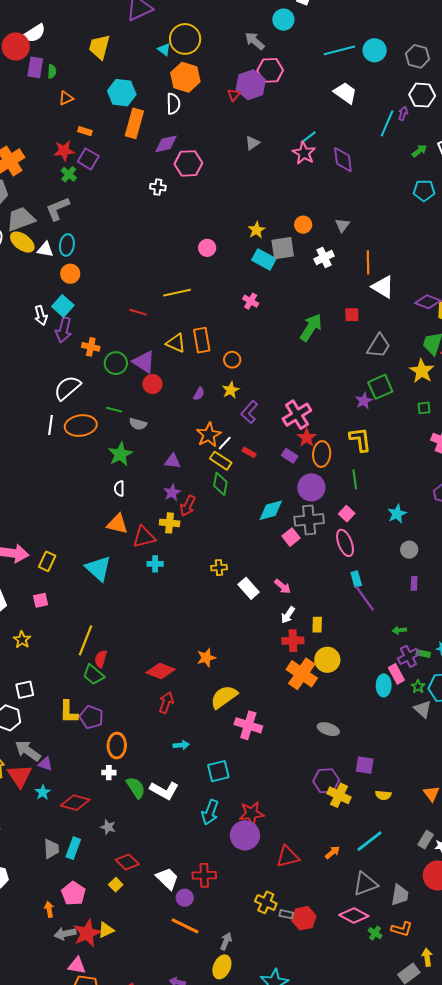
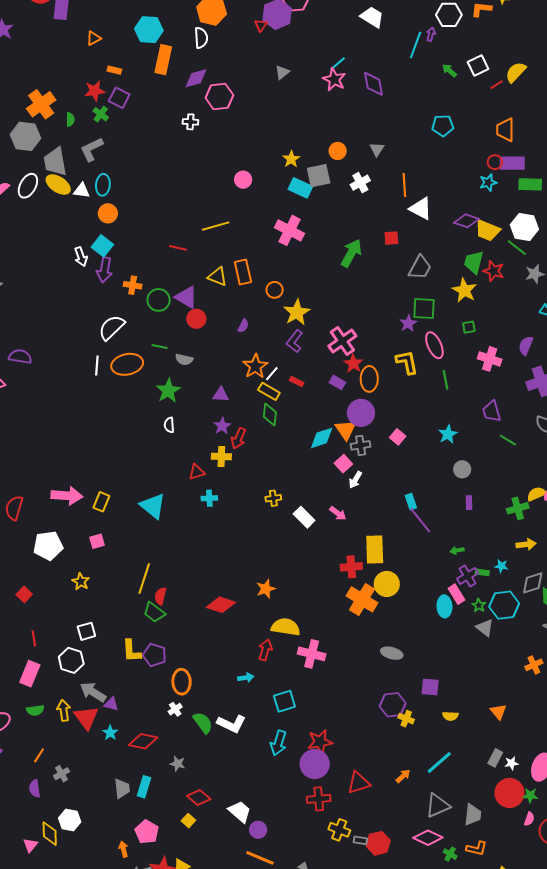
green semicircle: (52, 72) -> (70, 119), moved
green arrow: (419, 151) -> (449, 71), turned -98
cyan pentagon: (424, 191) -> (443, 126), moved
gray trapezoid: (21, 219) -> (55, 162), turned -76
pink cross: (251, 301) -> (290, 230), size x1.8
green square: (380, 387) -> (424, 308), turned 30
yellow star: (231, 390) -> (297, 312), moved, size x1.5
green line: (355, 479) -> (446, 380), moved
gray cross: (309, 520) -> (361, 445), size x0.7
orange triangle: (117, 524) -> (346, 430), moved, turned 45
red triangle: (144, 537) -> (197, 472), size x0.7
pink ellipse: (345, 543) -> (434, 345), moved
white arrow: (288, 615) -> (355, 480), moved
yellow rectangle: (317, 625) -> (375, 550), size x1.8
yellow semicircle: (224, 697) -> (286, 627), turned 48
red arrow: (166, 703) -> (265, 650), moved
white cross: (109, 773) -> (175, 709), turned -32
yellow cross: (339, 795) -> (406, 719), size x0.7
red cross: (204, 875) -> (319, 799), moved

